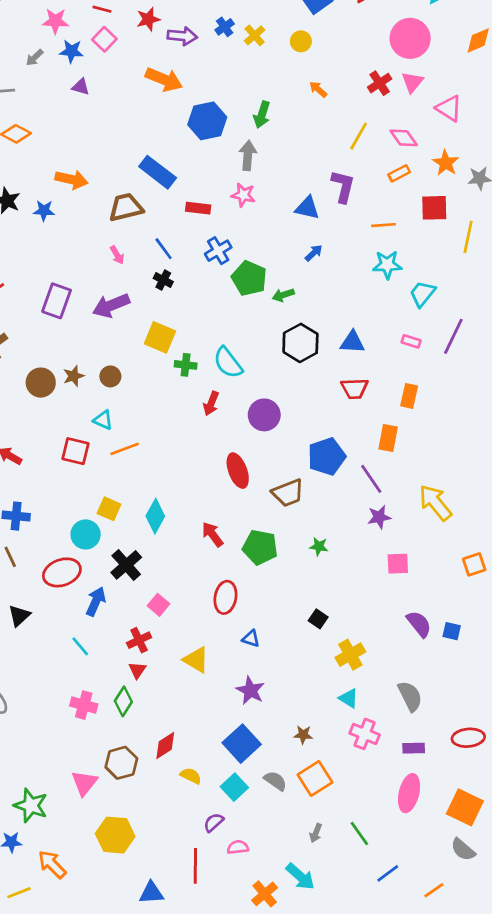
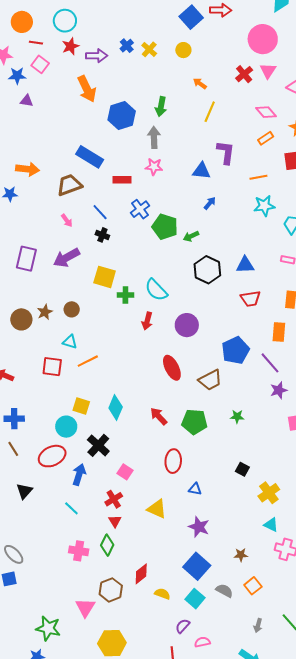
orange arrow: (164, 79) -> (87, 89), turned 48
yellow line: (359, 136) -> (210, 112), moved
orange square: (315, 778) -> (253, 586), size x0.7

